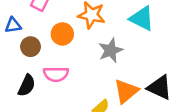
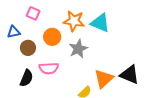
cyan triangle: (142, 18) -> (100, 23), moved
gray star: (111, 50) -> (78, 49), moved

